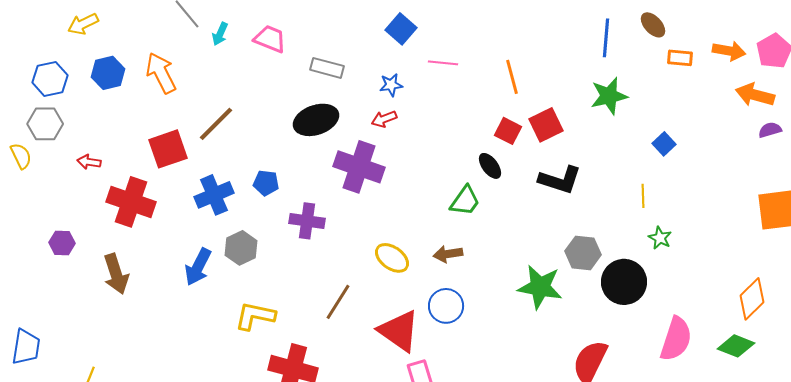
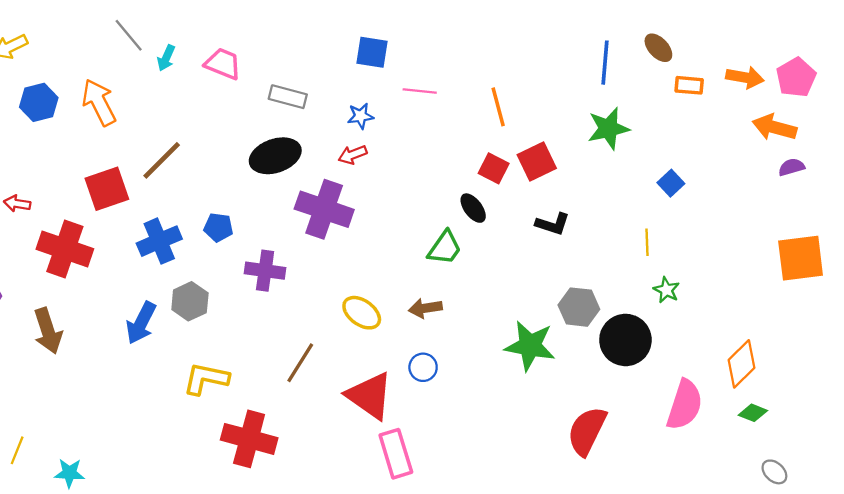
blue square: (401, 29) -> (372, 52), turned -32
black L-shape: (560, 180) -> (553, 224), size x0.7
orange diamond: (752, 299) -> (741, 364), moved
blue circle: (446, 306) -> (423, 367), size x0.7
green diamond: (736, 346) -> (753, 413), size x0.7

